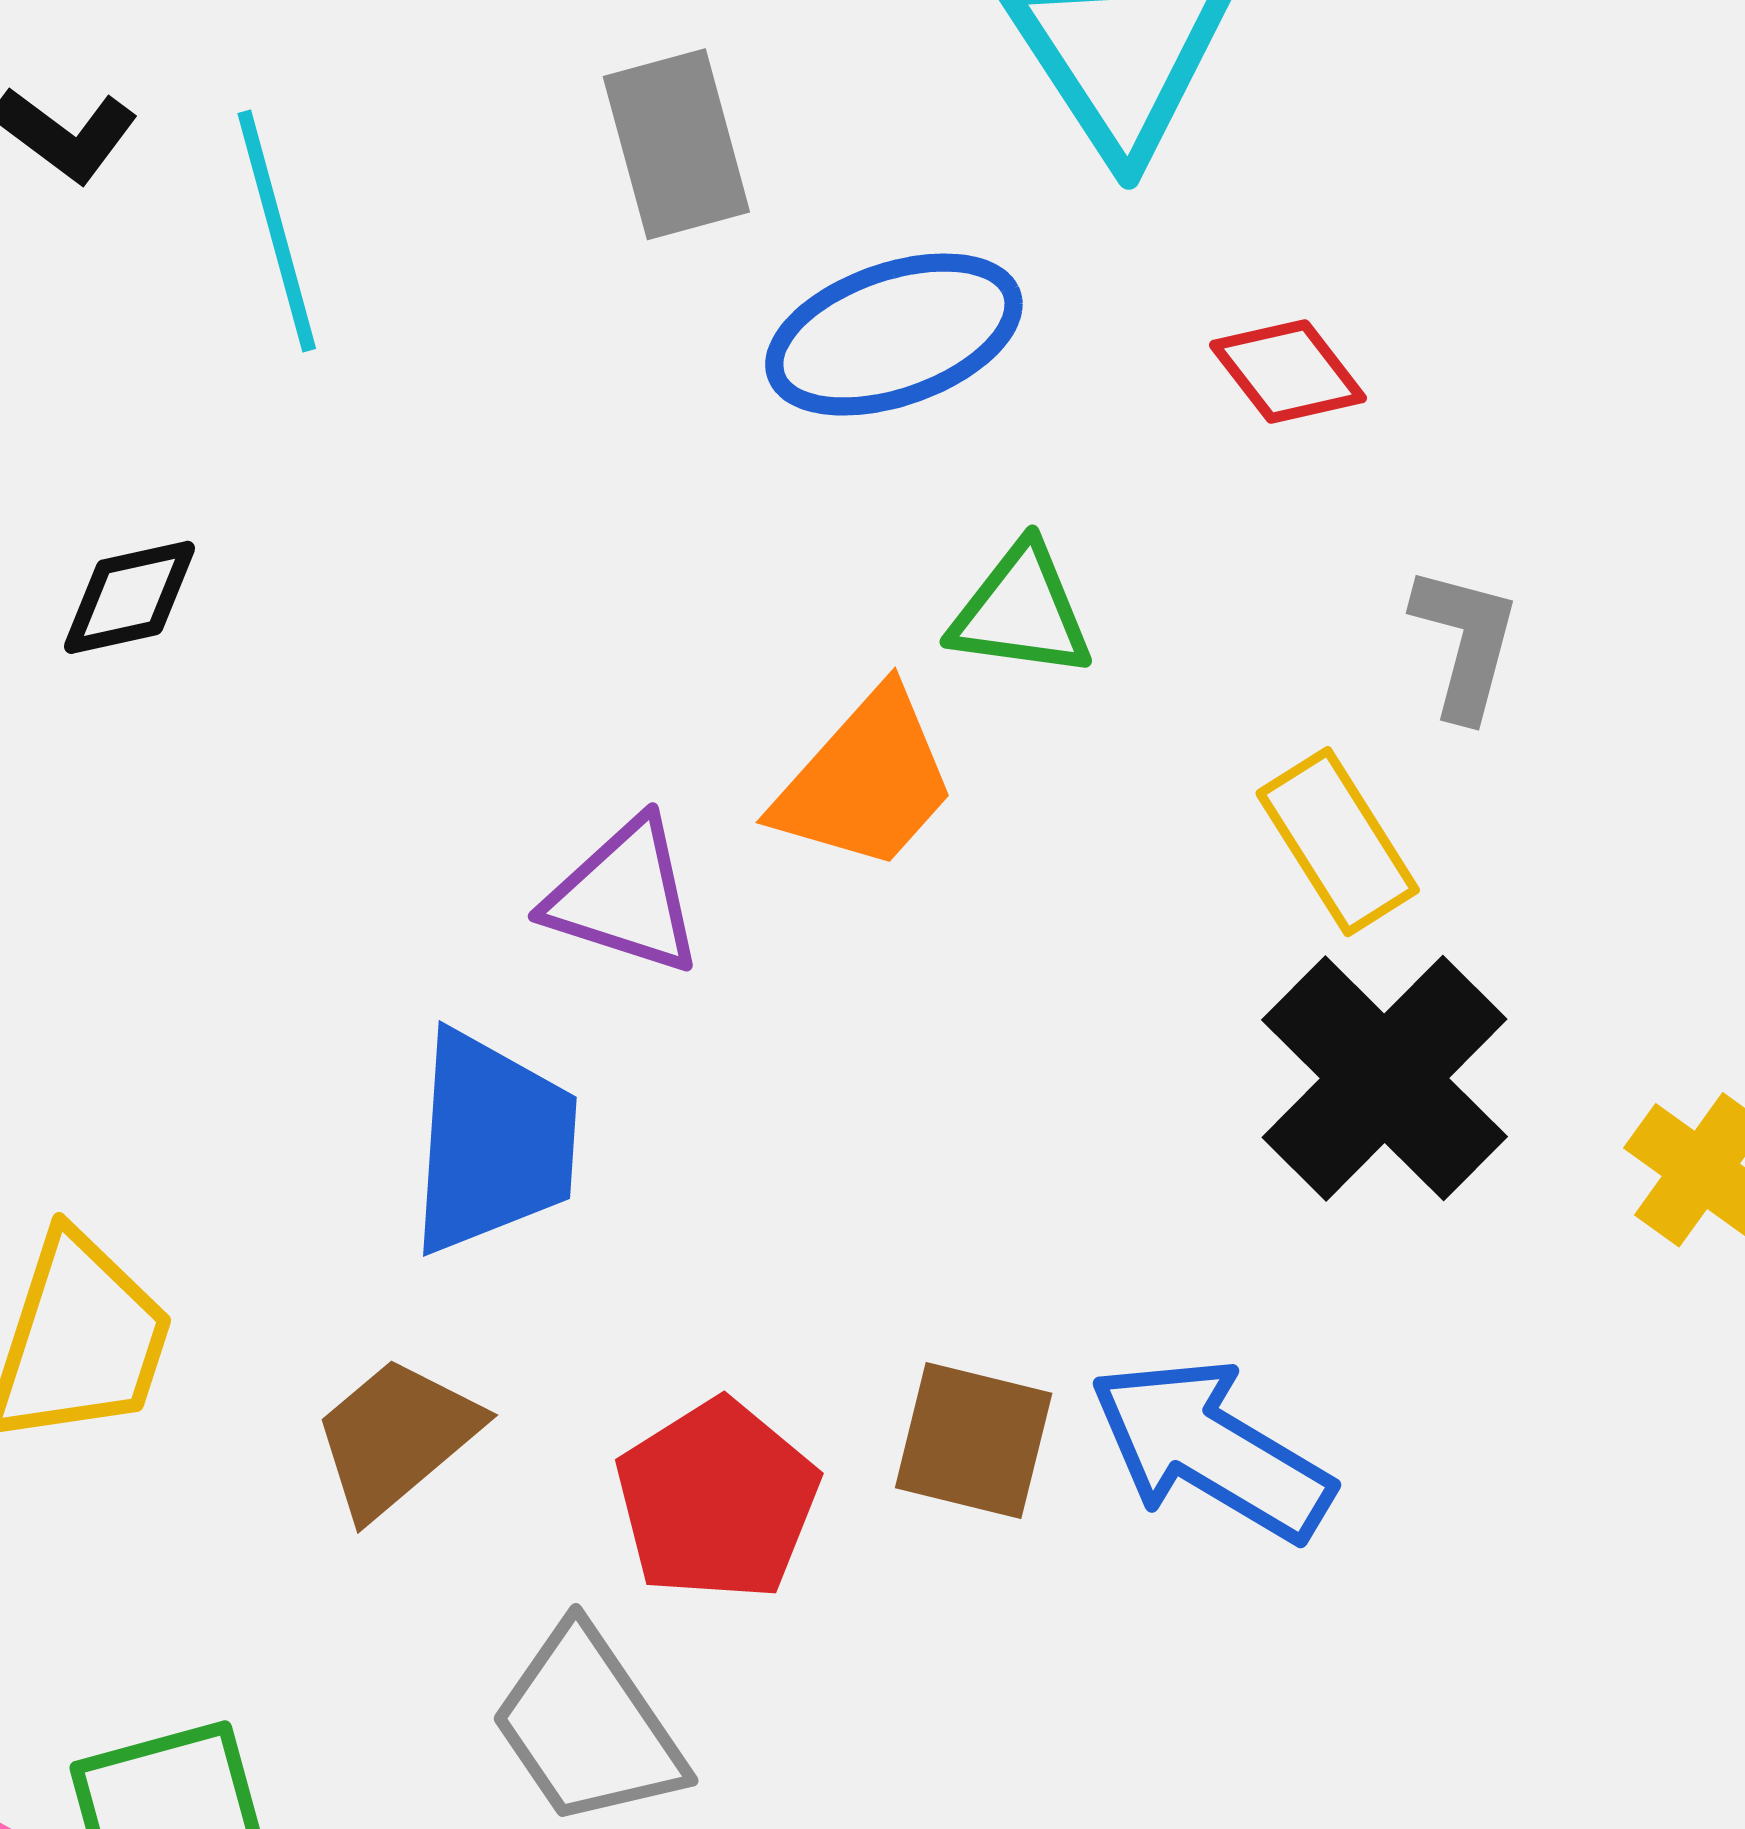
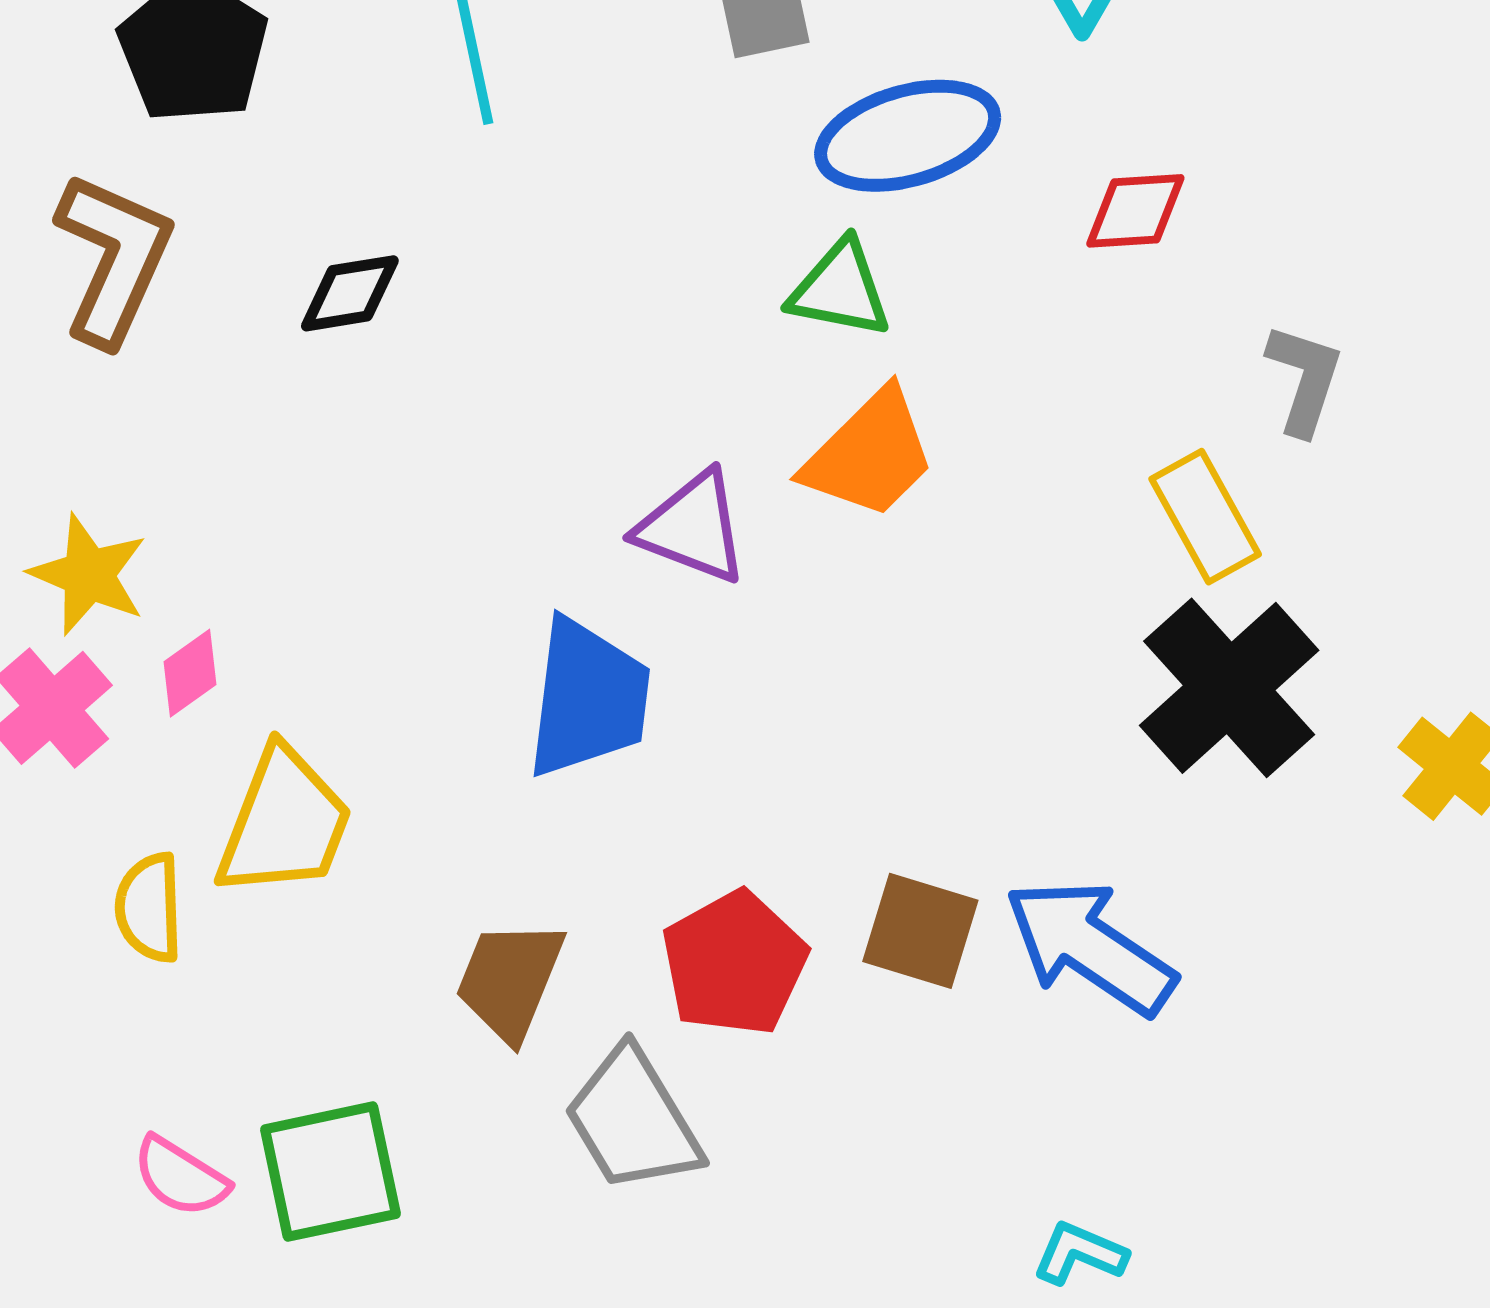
red diamond: (1288, 371) -> (1135, 211), moved, turned -59
green triangle: (1021, 611) -> (840, 289), moved
brown trapezoid: (396, 1437) -> (510, 980), moved, turned -31

